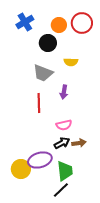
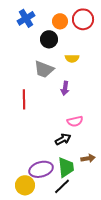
red line: (39, 103) -> (24, 99), moved
pink semicircle: (64, 125) -> (75, 121), moved
brown arrow: (79, 143) -> (88, 158), moved
purple ellipse: (40, 160) -> (41, 169), moved
yellow circle: (21, 169) -> (25, 185), moved

